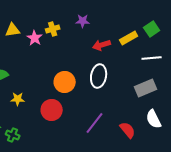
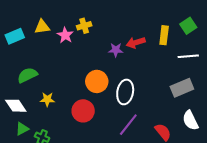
purple star: (83, 21) -> (116, 50), moved
yellow rectangle: (129, 38) -> (164, 35), turned -54
white ellipse: (99, 76) -> (125, 92), moved

